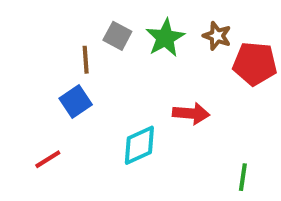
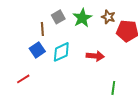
gray square: (117, 36) -> (58, 17), turned 32
cyan diamond: (139, 145) -> (61, 52), moved
green line: (243, 177) -> (113, 88), moved

